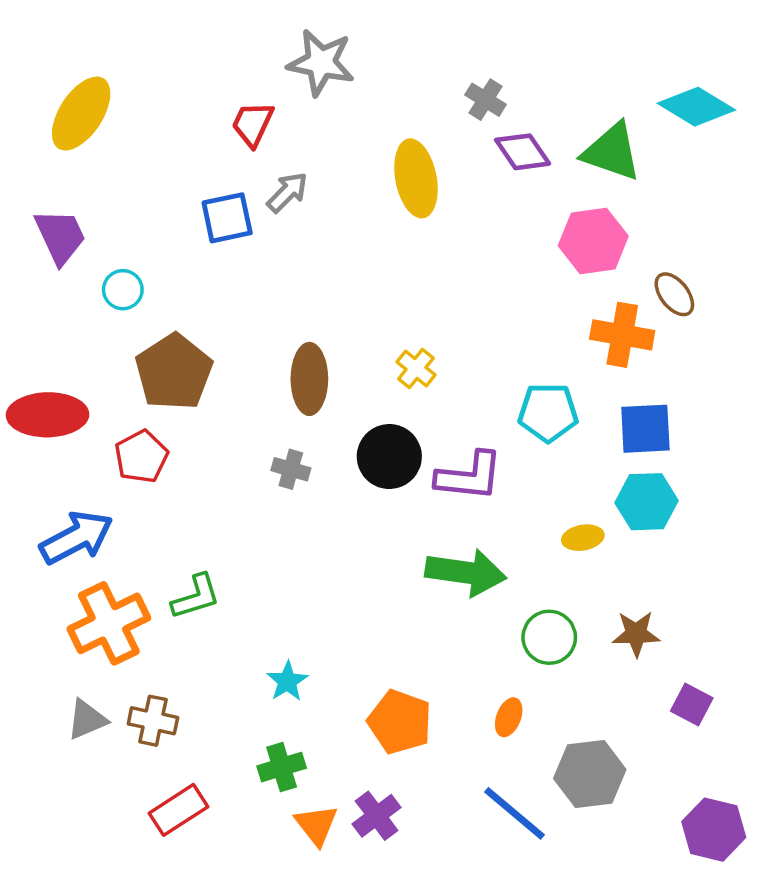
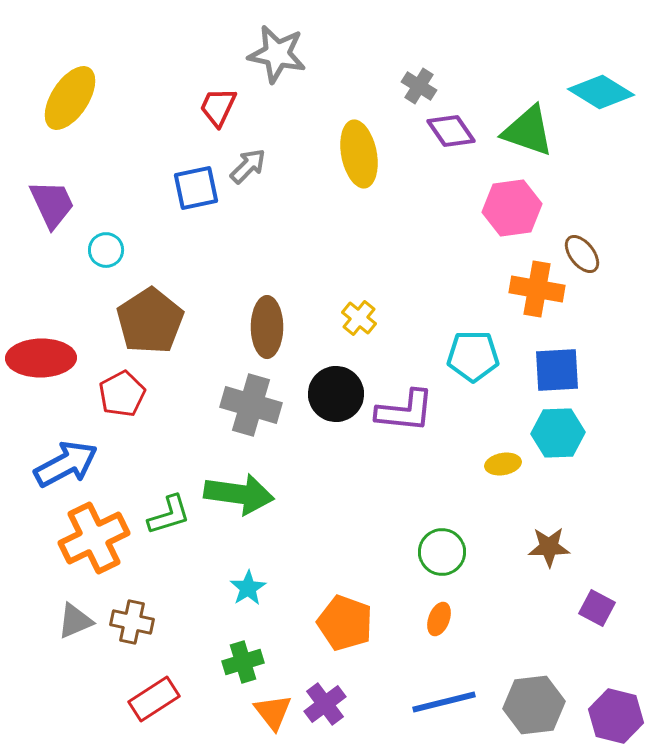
gray cross: (291, 469) -> (251, 405), size x1.8
green arrow: (466, 572) -> (239, 494), moved
green circle: (549, 637) -> (442, 552), moved
gray hexagon: (590, 774) -> (534, 705), moved
blue line: (514, 813) -> (444, 702), turned -54

